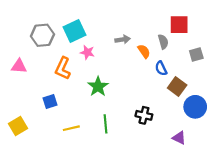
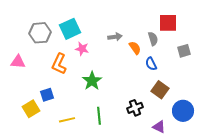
brown square: (177, 87) -> (160, 90), moved
blue circle: (195, 107) -> (183, 111), moved
black cross: (144, 115) -> (135, 108), turned -35
yellow square: (18, 126) -> (31, 109), moved
purple triangle: (179, 138) -> (159, 127), moved

